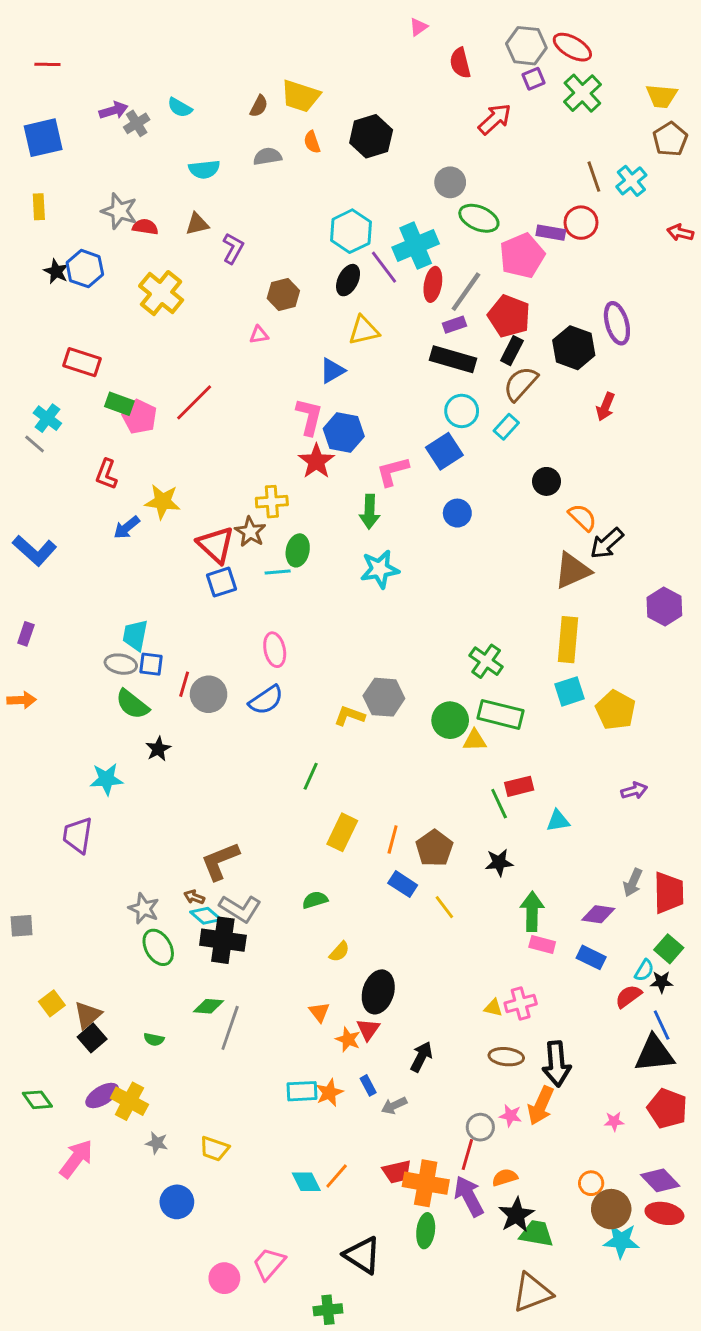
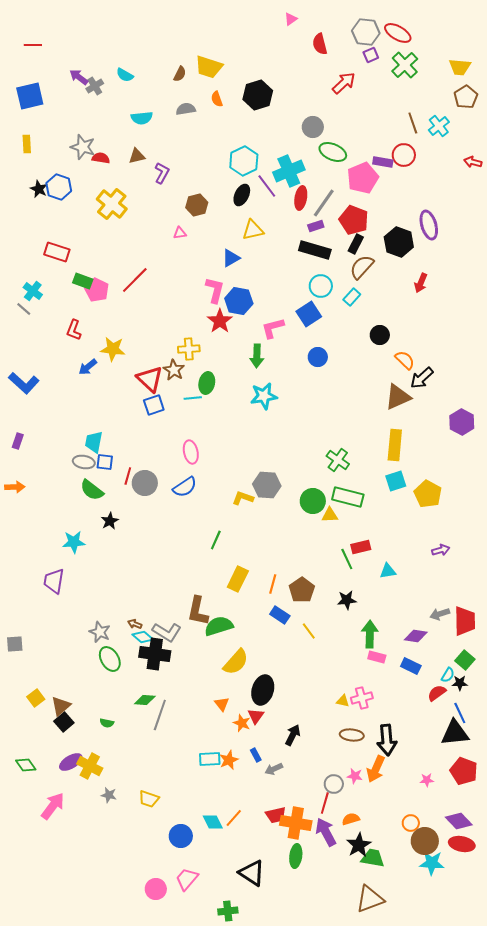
purple arrow: (114, 110) -> (79, 77), turned -126
brown L-shape: (220, 861) -> (198, 611), moved, turned -56
gray arrow: (633, 883) -> (440, 614), turned 48
green semicircle: (315, 900) -> (219, 626), size x1.6
yellow semicircle: (339, 952) -> (236, 662), size x1.8
blue circle: (177, 1202) -> (181, 836), moved

